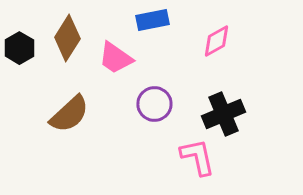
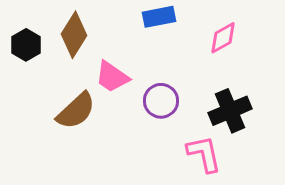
pink trapezoid: (115, 58) -> (112, 77), moved

